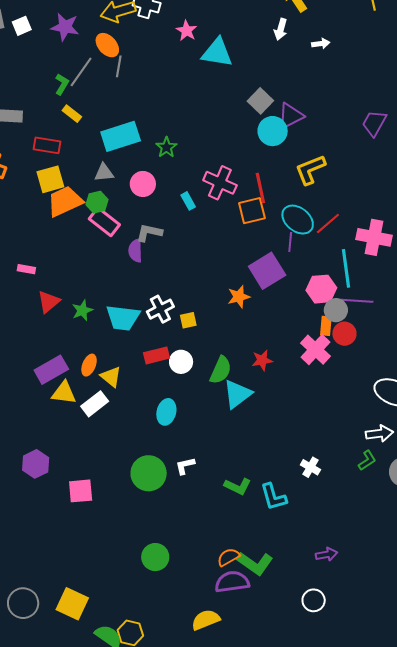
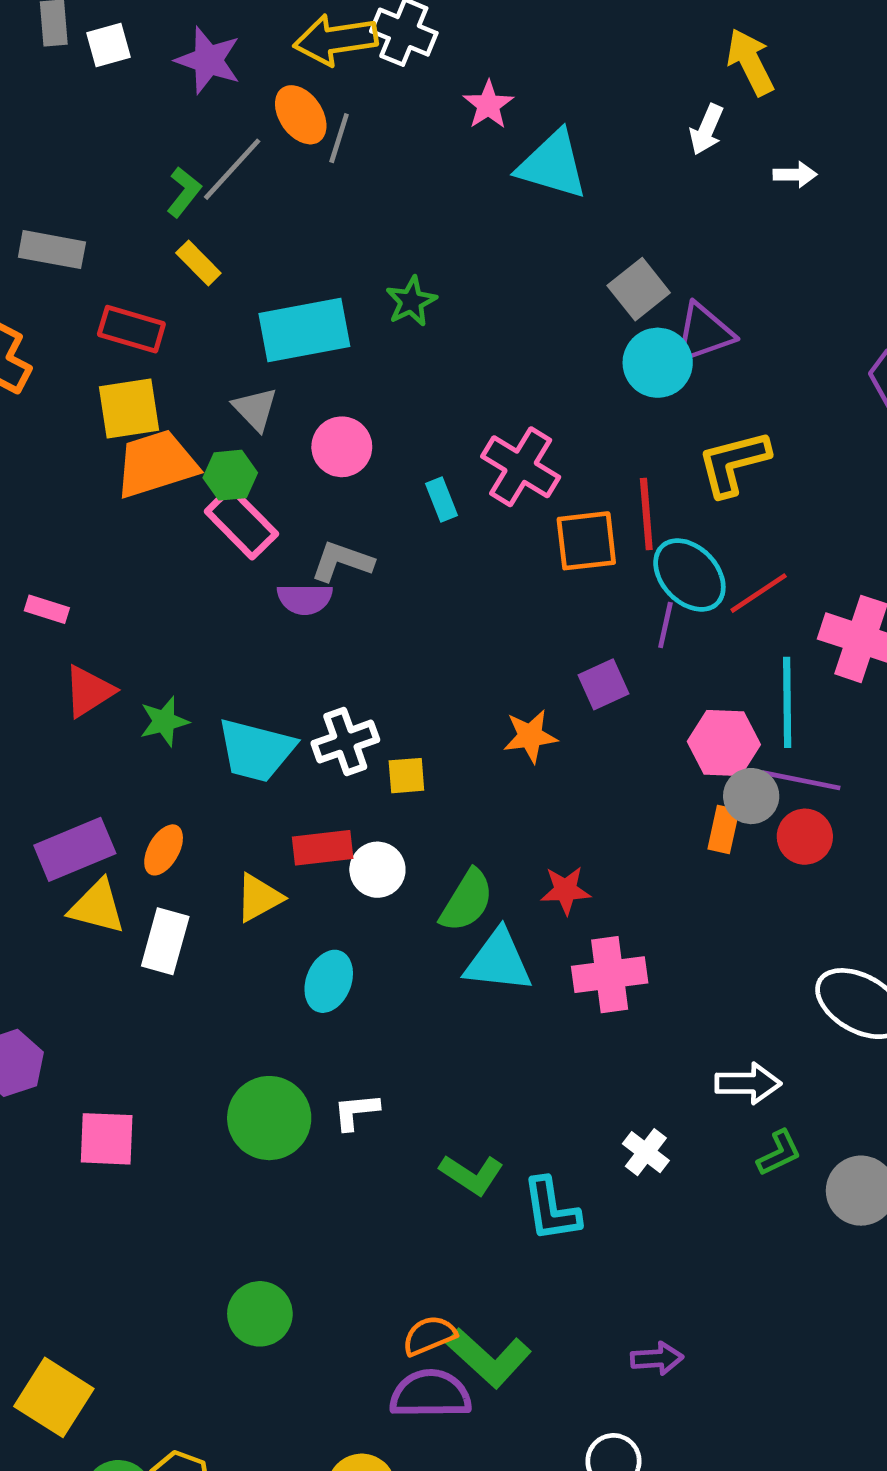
gray line: (119, 66) -> (339, 138), moved
green star: (166, 147) -> (411, 301), moved
gray triangle: (104, 173) -> (255, 409), turned 45
red line: (260, 188) -> (646, 514), moved
purple semicircle: (135, 251) -> (305, 599), turned -95
purple square: (267, 271) -> (603, 684), size x0.6
red circle: (344, 334) -> (805, 837), moved
pink cross: (316, 350) -> (610, 975), moved, turned 32
yellow triangle: (111, 377) -> (259, 898), moved, turned 45
cyan triangle: (237, 394) -> (498, 961), turned 36
white rectangle: (95, 404) -> (165, 941), turned -44
white arrow: (379, 433) -> (748, 1083), moved

